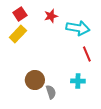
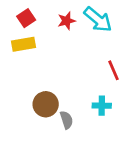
cyan arrow: (78, 28) -> (98, 19), moved, turned 30
yellow rectangle: (18, 34) -> (23, 44), turned 36

